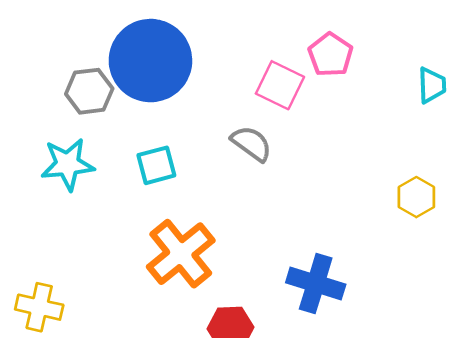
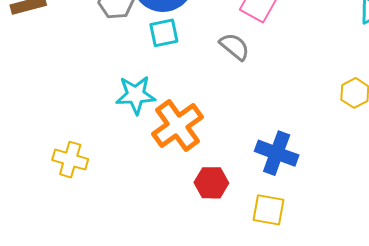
cyan star: (68, 164) -> (136, 95), moved
cyan square: (156, 165) -> (164, 33), moved

